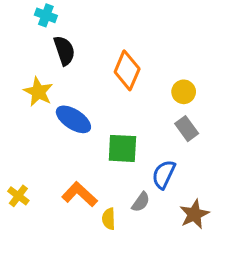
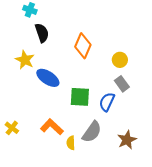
blue semicircle: (164, 174) -> (107, 102), moved
gray semicircle: (141, 202) -> (92, 132), size x1.6

